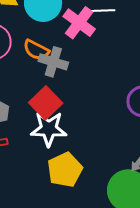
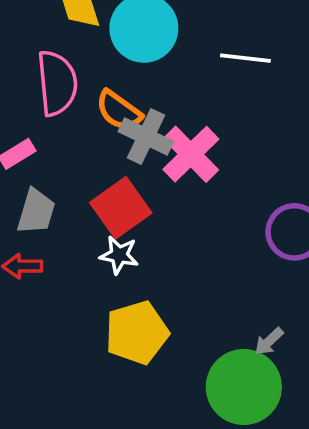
pink cross: (79, 23) -> (191, 154), moved
white star: (49, 129) -> (119, 255), size x0.6

